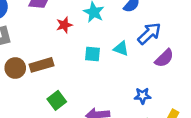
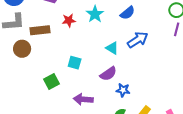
cyan square: (93, 54) -> (75, 63), moved
purple semicircle: (164, 58) -> (108, 74), moved
brown rectangle: (41, 65) -> (40, 30), moved

